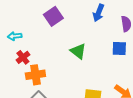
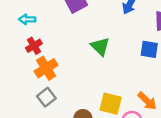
orange cross: (35, 75) -> (46, 68), turned -30

